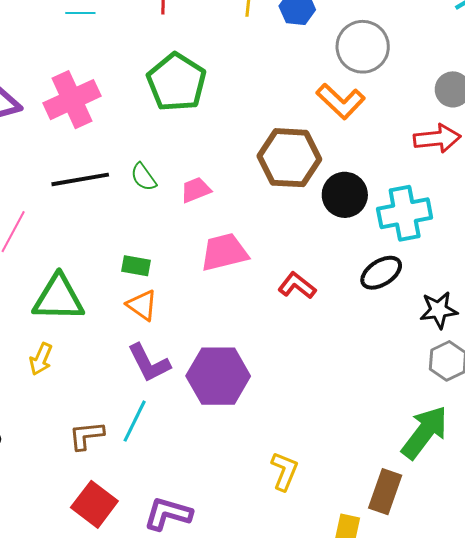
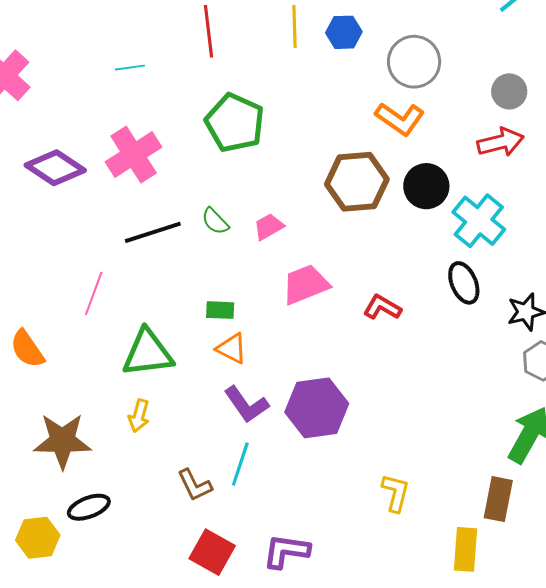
black circle: (345, 195) -> (426, 186), moved
cyan cross: (405, 213) -> (479, 221), turned -32
black ellipse: (381, 273) -> (464, 283), turned -72
brown L-shape: (86, 436) -> (195, 485), turned -102

